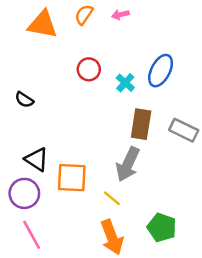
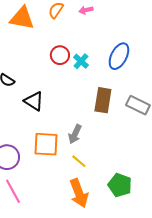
cyan cross: (125, 83) -> (81, 61), moved
black triangle: (36, 159) -> (34, 101), moved
gray arrow: (128, 164) -> (75, 134), moved, size x0.7

